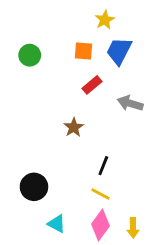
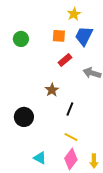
black line: (103, 166) -> (70, 109), moved
black circle: (34, 187) -> (24, 117), moved

